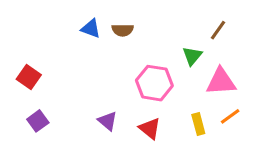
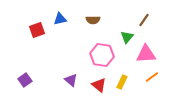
blue triangle: (91, 29) -> (60, 19), turned -32
brown semicircle: (123, 30) -> (93, 20), moved
red square: (29, 77) -> (37, 30), moved, turned 35
yellow rectangle: (198, 124) -> (122, 82), moved, turned 40

